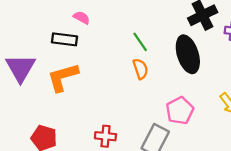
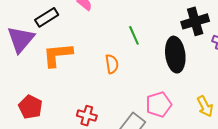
black rectangle: (64, 39) -> (47, 17), moved, turned -50
orange semicircle: (140, 69) -> (112, 64), moved

